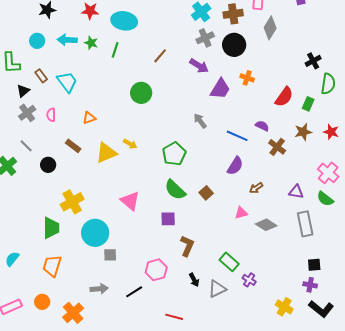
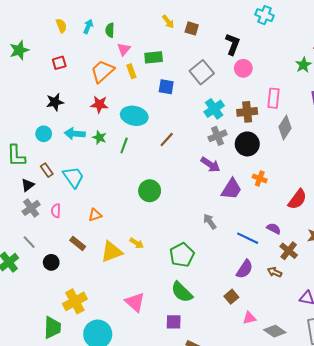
brown line: (160, 56) -> (167, 140), moved
brown arrow: (256, 188) -> (274, 272), moved, turned 56
brown square: (206, 193) -> (231, 297), moved

